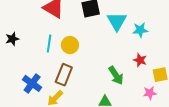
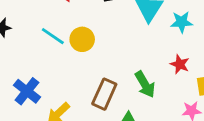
cyan line: (49, 44) -> (53, 36), turned -66
brown rectangle: (64, 75) -> (104, 94), moved

